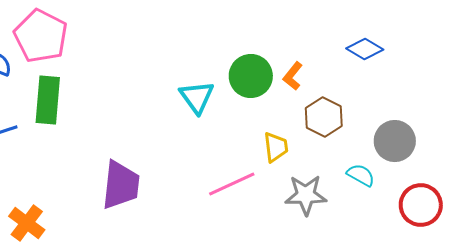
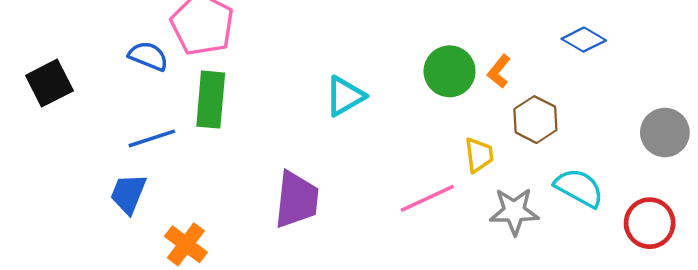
cyan triangle: (197, 97) -> (345, 96), moved, turned 36
gray circle: (395, 141) -> (665, 133), moved
cyan semicircle: (361, 175) -> (579, 188), size x1.5

